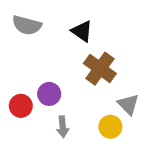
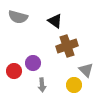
brown cross: (100, 69) -> (67, 46), turned 35

